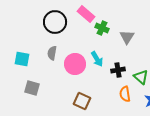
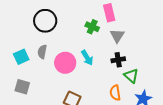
pink rectangle: (86, 14) -> (109, 13), moved, turned 36
cyan square: (22, 59) -> (21, 57), moved, turned -35
black cross: (118, 70) -> (118, 60), moved

